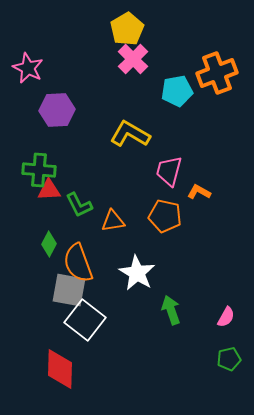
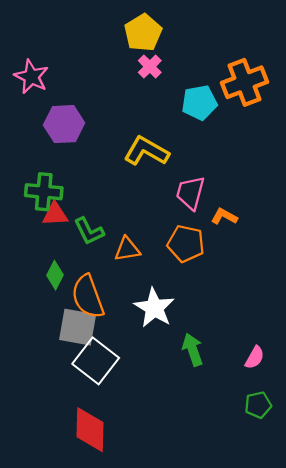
pink cross: (133, 59) -> (150, 67), size x0.7
red diamond: (60, 369) -> (90, 430), moved

